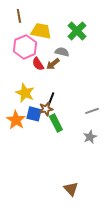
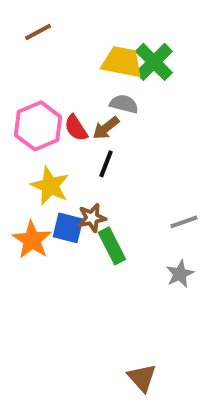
brown line: (19, 16) -> (38, 32), turned 72
yellow trapezoid: (41, 31) -> (122, 62), moved
pink hexagon: (25, 47) -> (38, 126), moved
black line: (51, 99) -> (106, 164), moved

